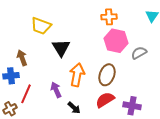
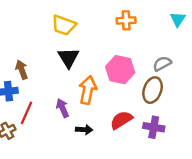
yellow trapezoid: (41, 26) -> (64, 25), moved
pink hexagon: (116, 41) -> (120, 70), moved
brown ellipse: (107, 75) -> (153, 90), moved
black arrow: (74, 108) -> (84, 130), turned -40

